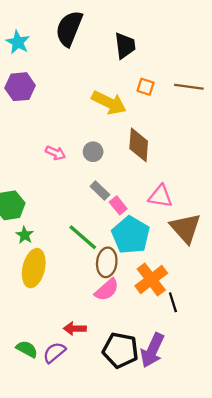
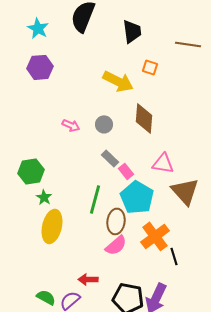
brown line: (189, 87) -> (188, 44), moved
green line: (83, 237) -> (95, 199), turned 64

